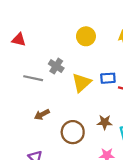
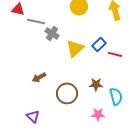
gray line: (33, 78) -> (36, 21), moved
blue rectangle: (108, 78) -> (99, 44), turned -40

